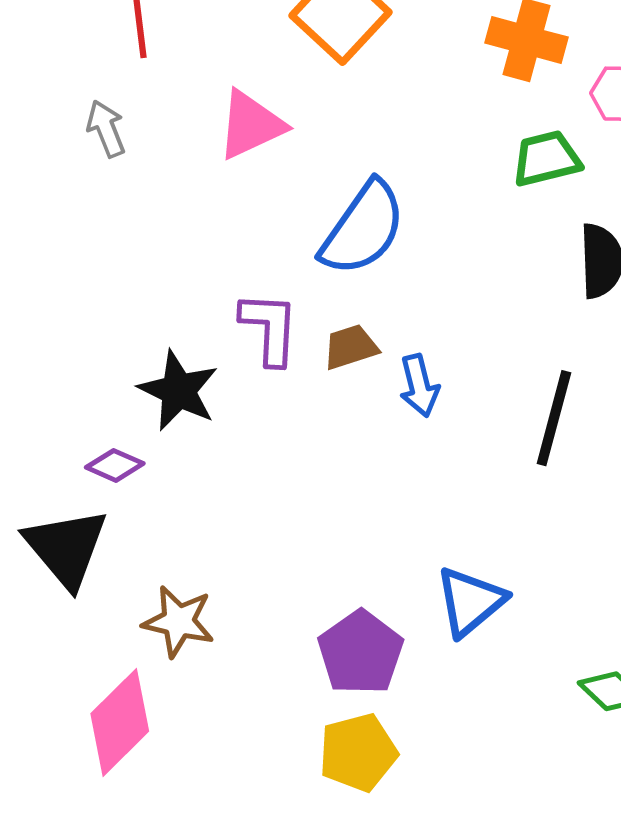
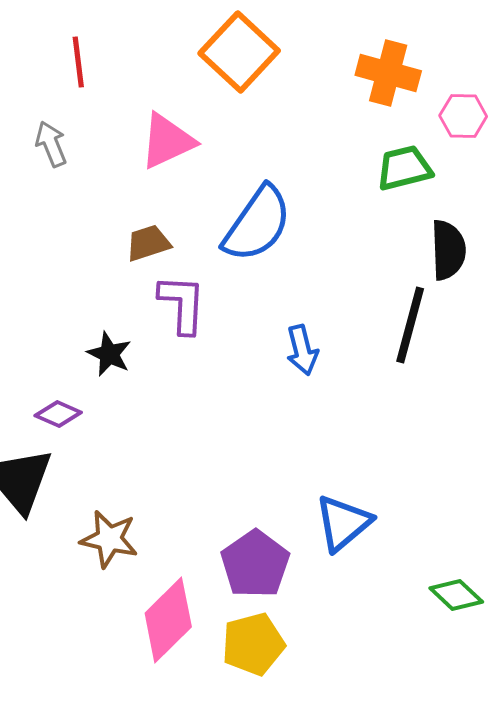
brown trapezoid: (351, 347) -> (148, 243), moved
black star: (178, 391) -> (109, 354), size x0.7
black line: (554, 418) -> (410, 325), moved
pink diamond: (120, 722) -> (168, 620), moved

